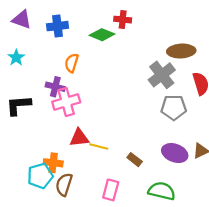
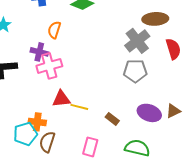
gray pentagon: (174, 107) -> (135, 71), moved

